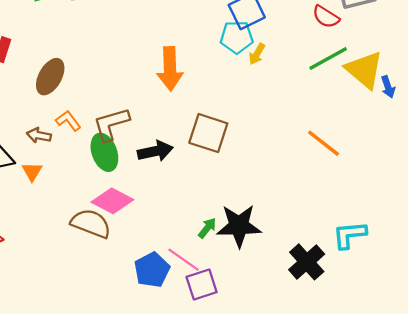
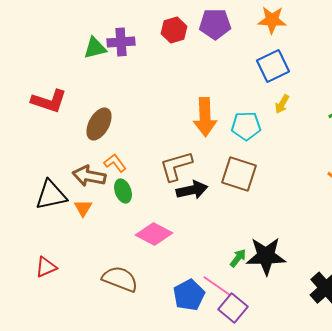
cyan pentagon: (237, 37) -> (246, 126), moved
brown L-shape: (111, 124) -> (176, 166), moved
brown arrow: (39, 135) -> (89, 176), size x1.5
green ellipse: (104, 152) -> (123, 191), moved, size x0.7
brown semicircle: (91, 224) -> (120, 279), moved
purple square: (202, 285) -> (233, 308), turned -32

